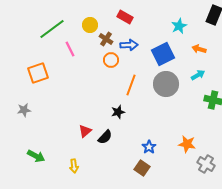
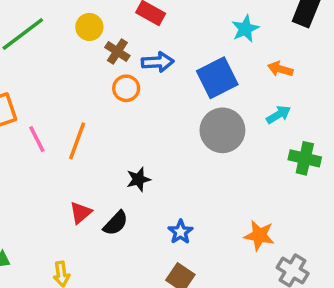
pink line: (70, 49) -> (37, 139), moved
orange line: (131, 85) -> (77, 141), moved
blue star: (149, 147) -> (180, 232), moved

